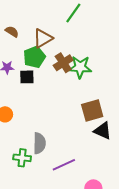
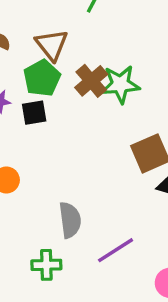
brown triangle: (43, 38) -> (52, 45), turned -30
green cross: (22, 158) -> (46, 265), moved

